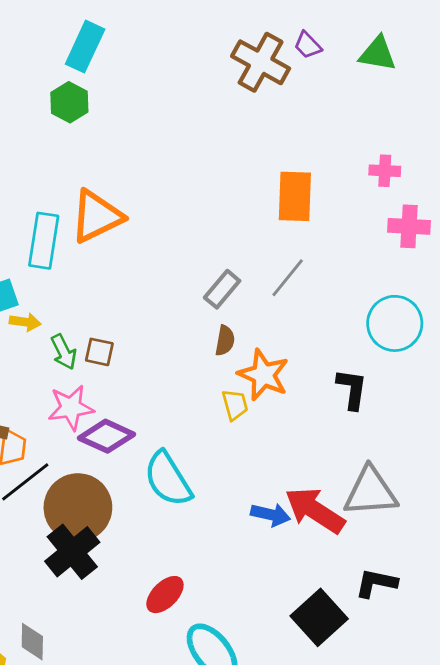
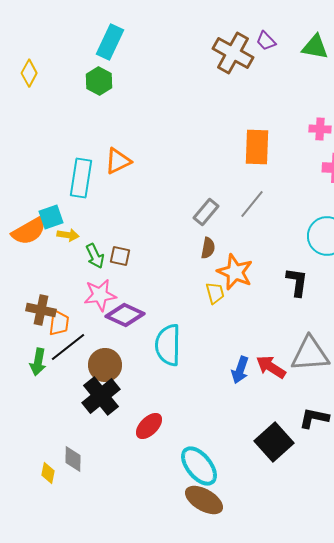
orange triangle: (96, 216) -> (118, 161), size x0.7
cyan semicircle: (168, 479) -> (168, 345), turned 33
brown circle: (78, 507) -> (105, 365), size x0.7
red arrow: (315, 510) -> (271, 367), size x0.7
blue arrow: (271, 515) -> (240, 370), turned 96
red ellipse: (165, 595) -> (149, 426), moved

